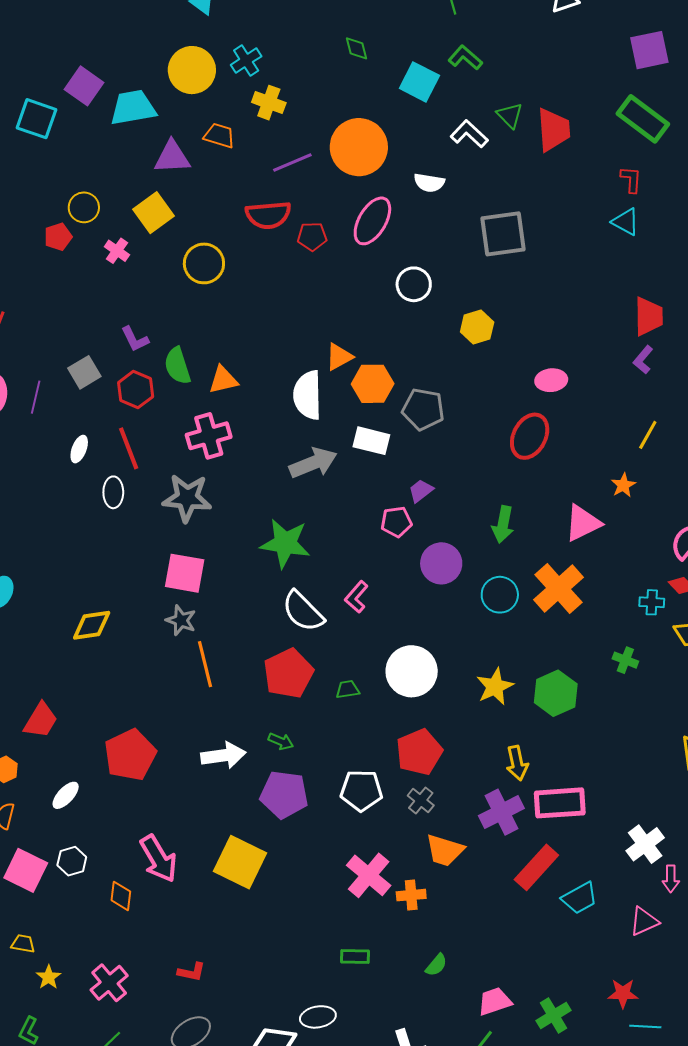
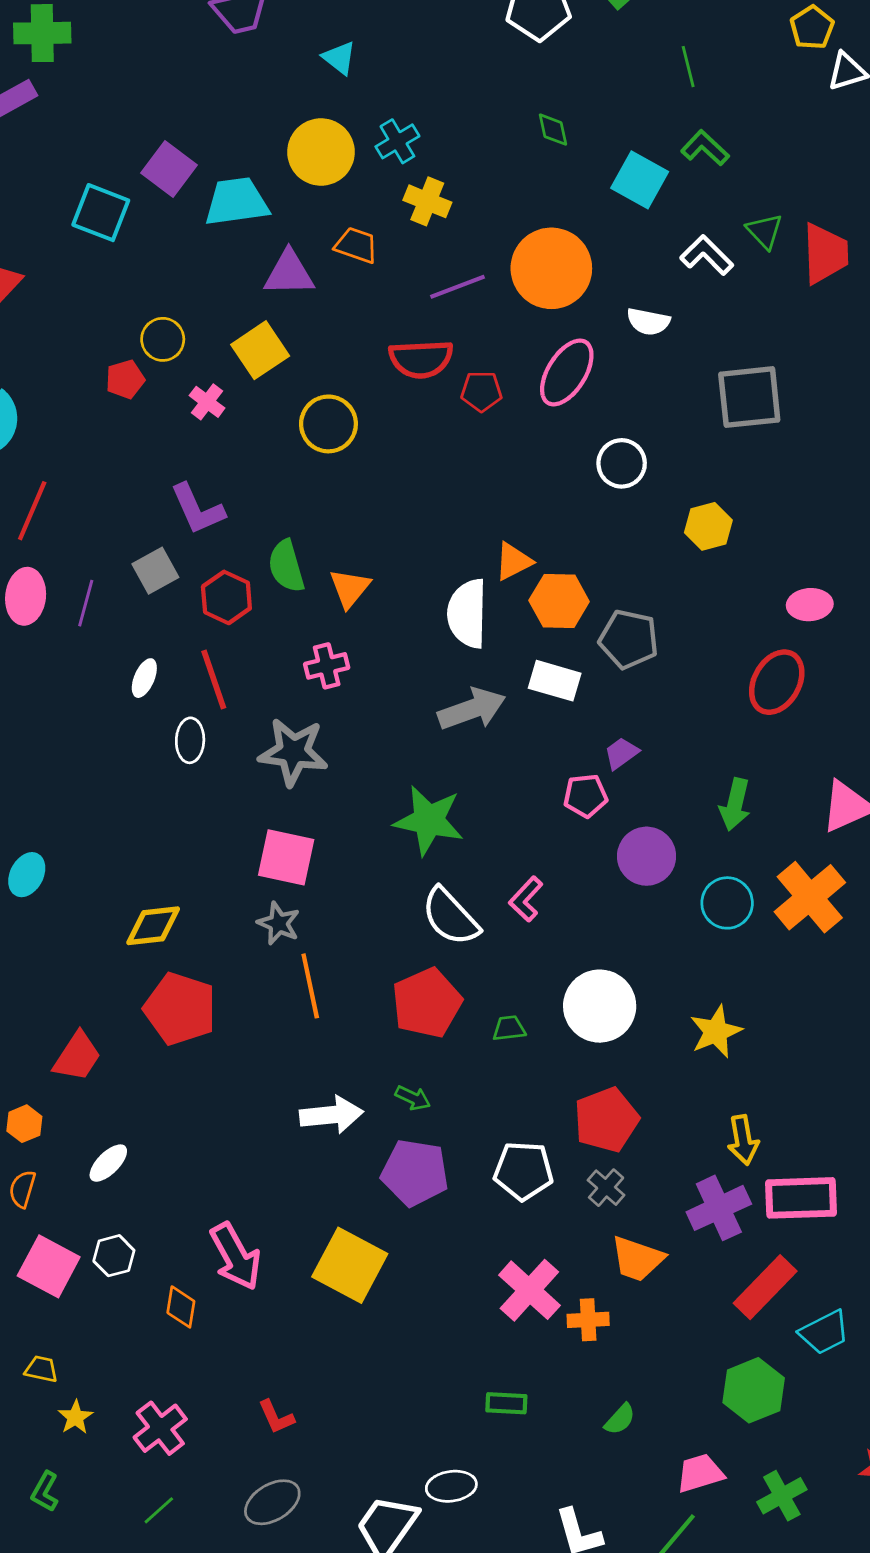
purple L-shape: (135, 339) -> (197, 509), moved, size x1.4
orange triangle: (223, 380) -> (350, 588), turned -40
pink cross: (209, 436) -> (327, 666), size x0.7
green hexagon: (556, 693) -> (754, 1390), moved
red pentagon: (130, 755) -> (180, 1009), moved, turned -30
red L-shape: (191, 972) -> (276, 1417), turned 52

